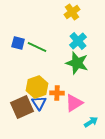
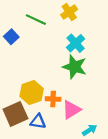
blue square: (18, 43) -> (11, 37), moved, turned 32
green line: (37, 47) -> (36, 20), moved
blue triangle: (39, 103) -> (38, 122), moved, turned -49

